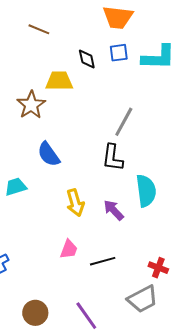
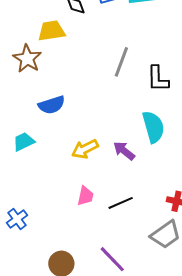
blue semicircle: (49, 154) -> (52, 105), turned -64
black L-shape: (113, 158) -> (158, 79), moved
yellow arrow: (75, 203) -> (85, 149), turned 88

